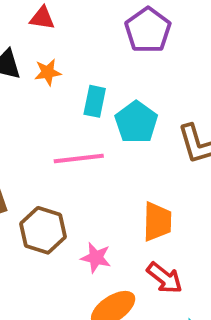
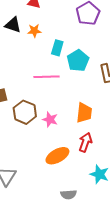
pink star: (96, 258) -> (50, 119), moved
red arrow: (165, 278) -> (85, 142), turned -114

